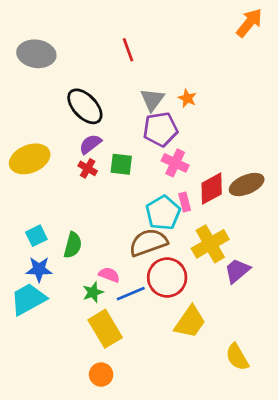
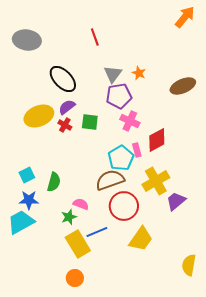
yellow ellipse: (30, 159) -> (39, 116), moved
brown ellipse: (247, 185) -> (183, 86), moved
blue line: (131, 294) -> (97, 232), moved
yellow semicircle: (237, 357) -> (189, 265), moved, turned 40

